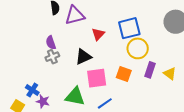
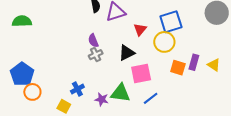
yellow circle: (138, 48) -> (164, 42), moved
orange square: (124, 74) -> (178, 68), moved
blue cross: (32, 90) -> (77, 89), turned 32
purple star: (43, 101) -> (102, 99), moved

